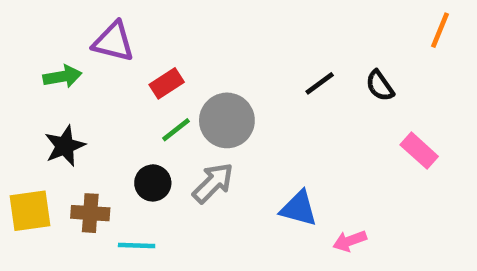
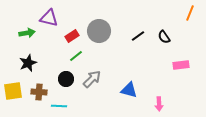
gray circle: (227, 120) -> (99, 31), moved
pink rectangle: (419, 151) -> (181, 65), turned -49
pink arrow: (350, 241) -> (159, 104), moved, turned -72

